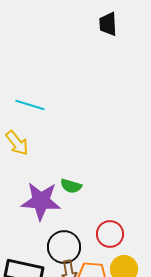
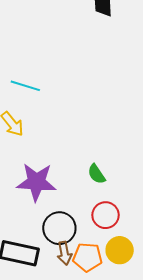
green semicircle: (71, 186) -> (96, 174), moved, turned 40

